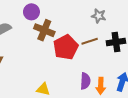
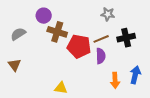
red pentagon: (66, 47) -> (79, 46), turned -30
purple semicircle: (85, 81) -> (101, 56), moved

